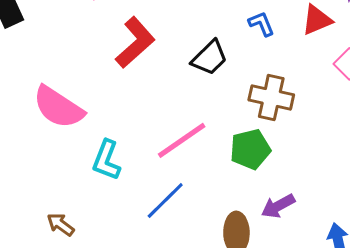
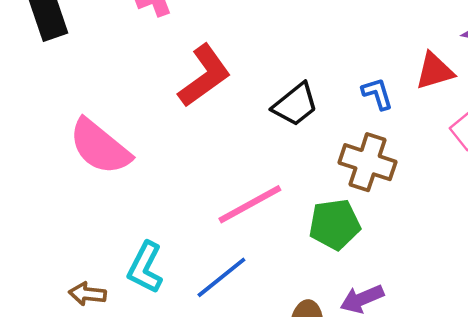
blue L-shape: (262, 24) -> (377, 94), moved
cyan L-shape: (106, 160) -> (145, 268), moved
brown arrow: (61, 225) -> (87, 294), turned -36

